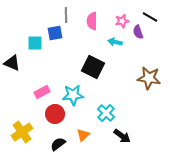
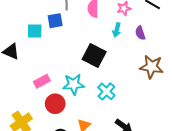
purple semicircle: (138, 32) -> (140, 33), moved
cyan arrow: (115, 42) -> (117, 30), turned -88
cyan cross: (106, 113) -> (106, 91), moved

